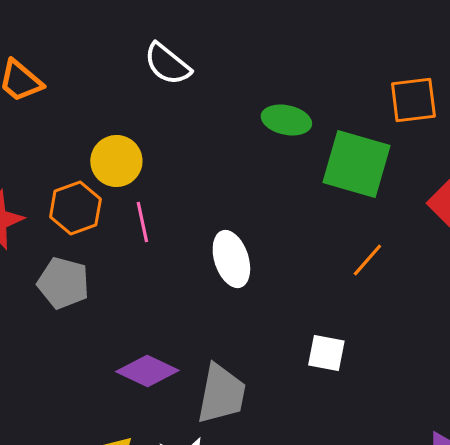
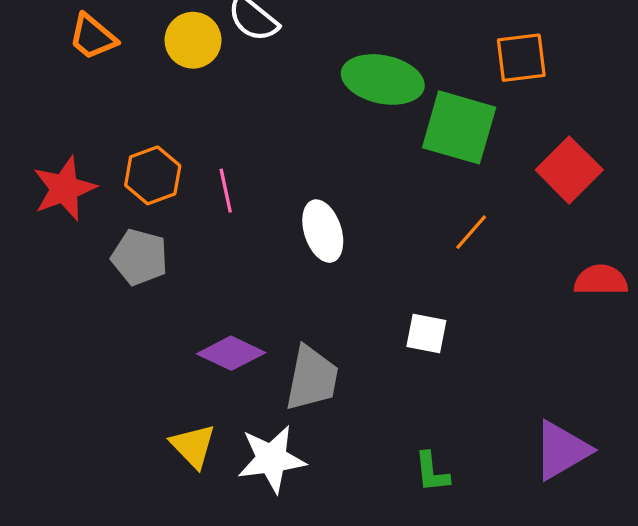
green ellipse: (286, 120) -> (383, 79), size x1.5
yellow circle: (116, 161) -> (193, 40), moved

